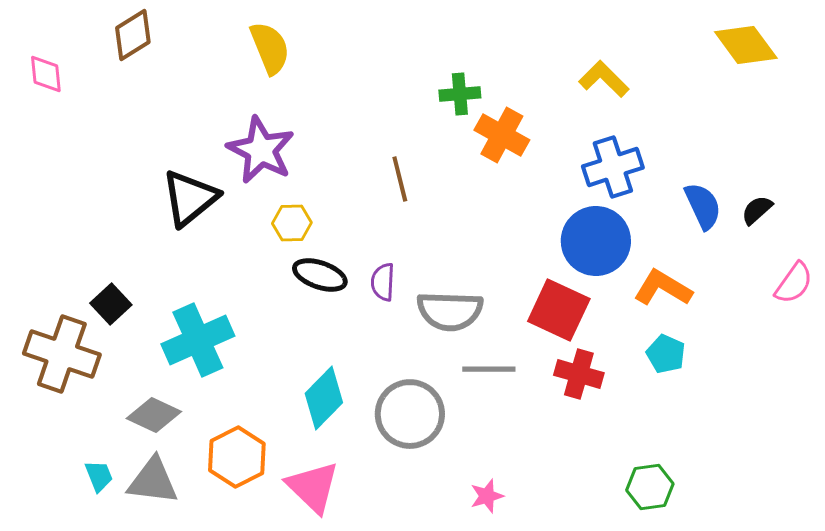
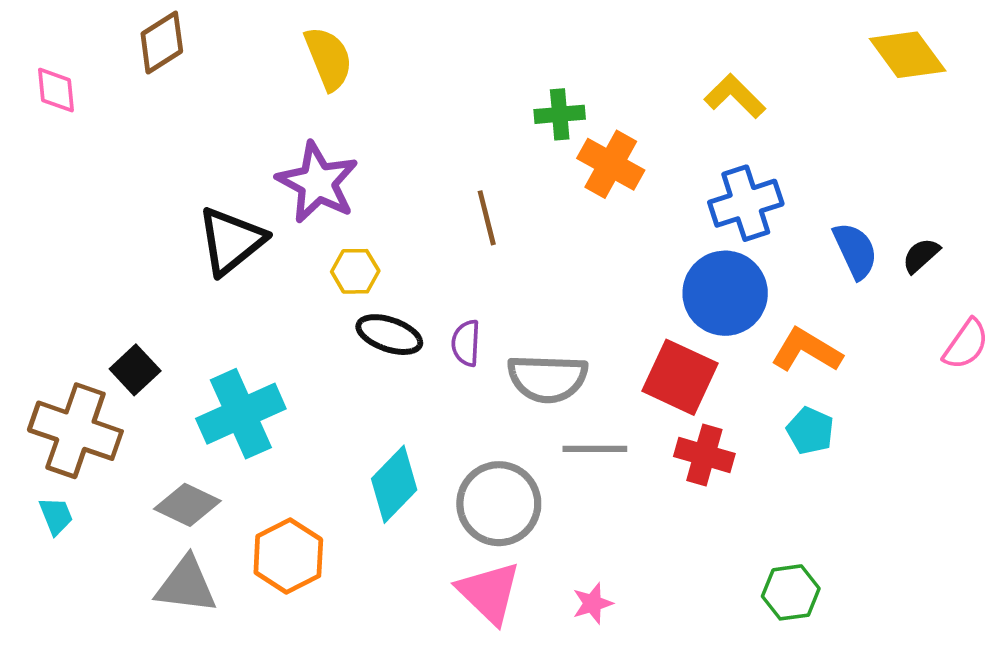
cyan trapezoid: (99, 476) -> (56, 516), moved
pink triangle: (313, 487) -> (489, 592), moved

